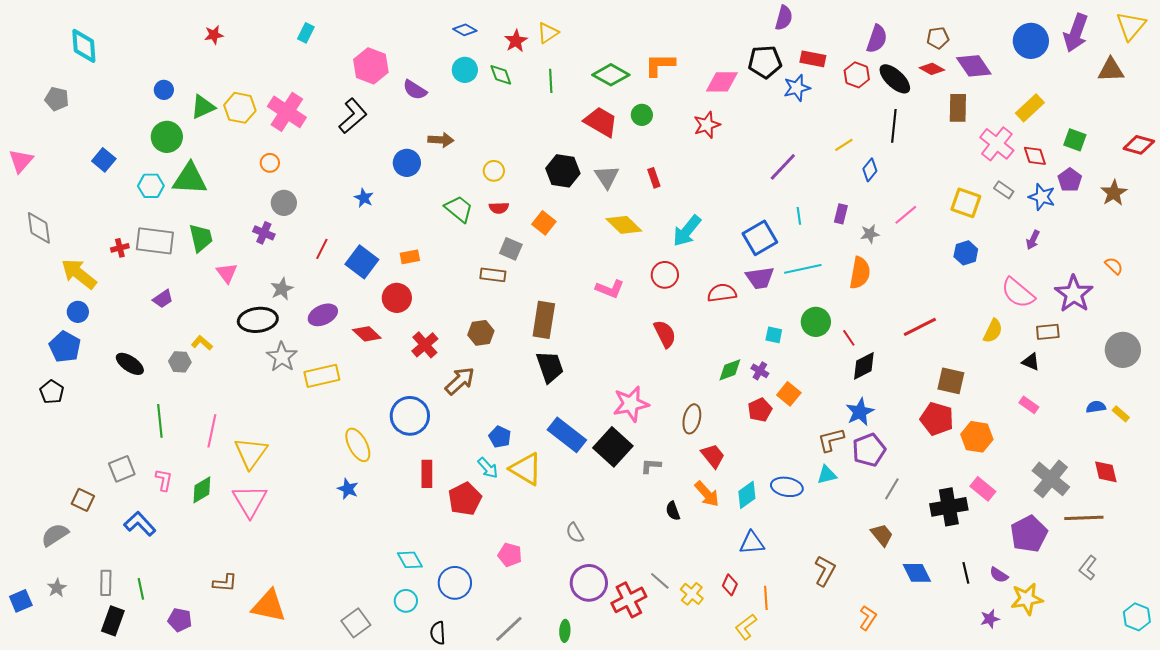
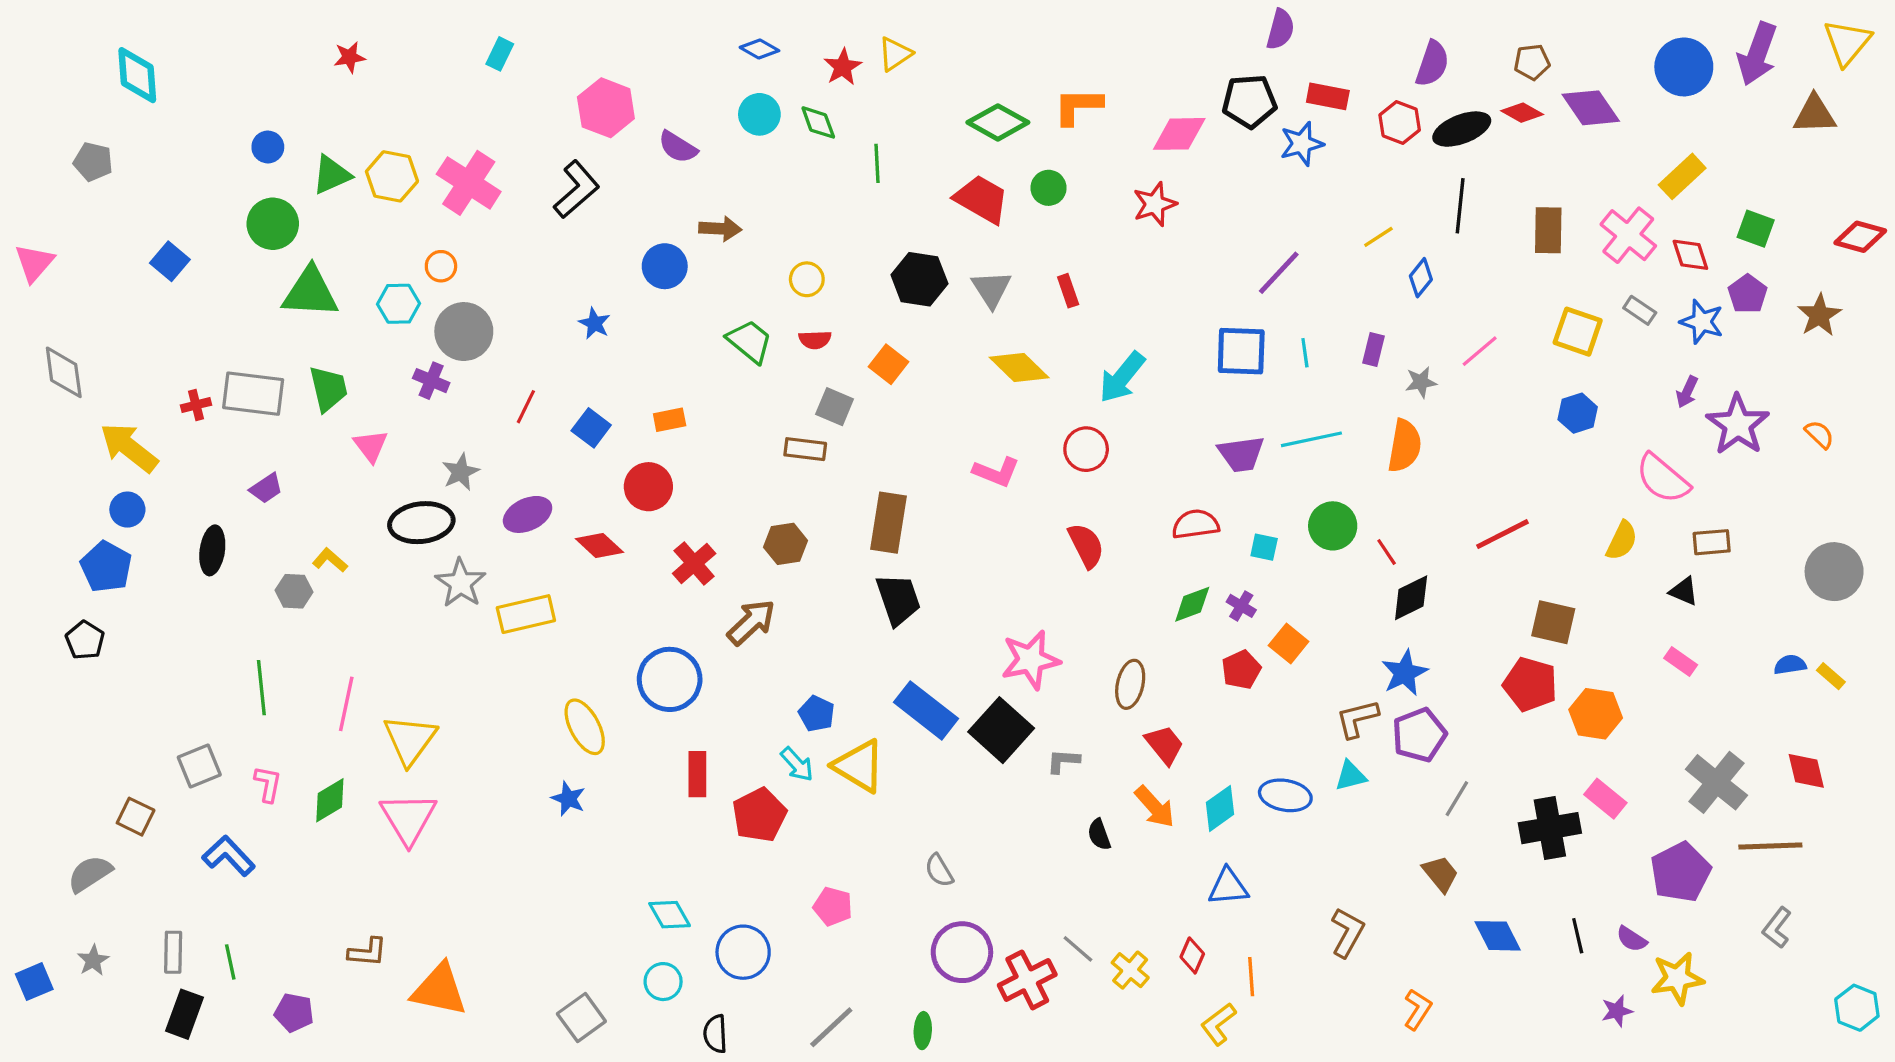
black ellipse: (895, 79) -> (1462, 129), turned -64
green line: (551, 81) -> (877, 163), moved
brown rectangle: (958, 108) -> (1548, 230), moved
cyan hexagon: (151, 186) -> (398, 304), moved
gray circle: (284, 203) -> (464, 332), size x1.4
blue square: (760, 238) -> (1241, 351), moved, turned 32
blue square: (362, 262) -> (591, 428), size x0.7
red semicircle: (722, 293) -> (1196, 524), moved
purple star: (1074, 294) -> (1738, 425), moved
black ellipse: (130, 364) -> (212, 550), moved, turned 64

